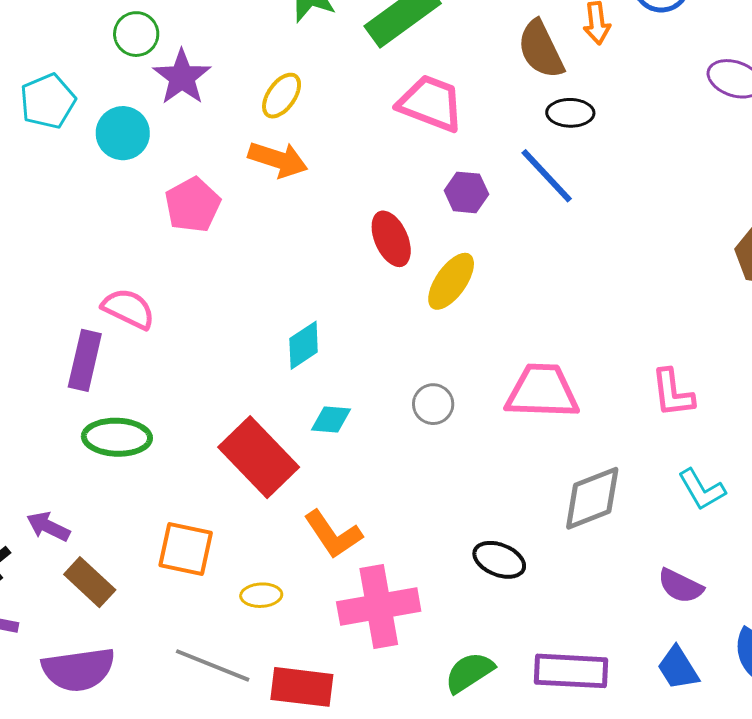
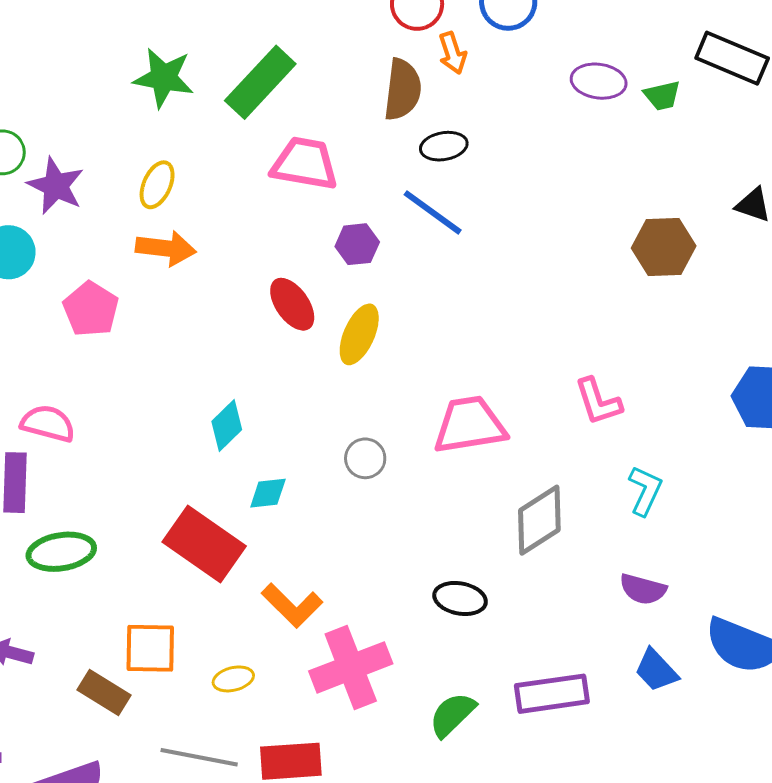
brown semicircle: (541, 49) -> (403, 90), turned -136
cyan L-shape: (702, 490) -> (645, 491), turned -114
brown rectangle: (90, 582) -> (104, 693), moved

